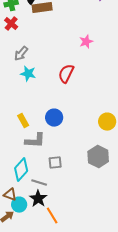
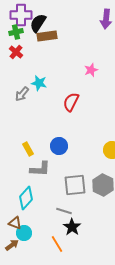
gray arrow: (21, 54) -> (22, 94), moved
cyan star: (28, 74) -> (39, 83), moved
gray square: (55, 163) -> (75, 185), moved, size x1.6
gray line: (39, 183) -> (64, 211), moved
black star: (38, 199) -> (72, 227), moved

